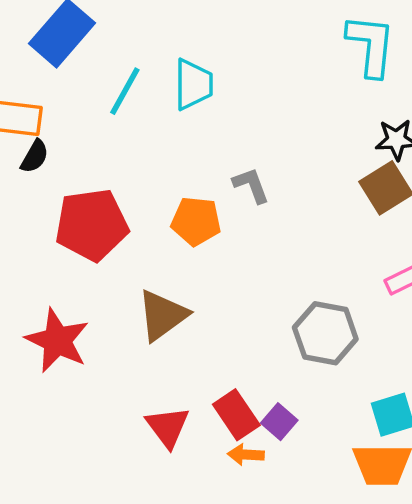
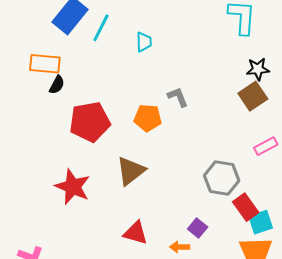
cyan trapezoid: (193, 84) -> (144, 42), size x0.7
cyan line: (125, 91) -> (101, 28), moved
red rectangle: (236, 415) -> (246, 207), moved
red triangle: (168, 427) -> (136, 233), turned -36

